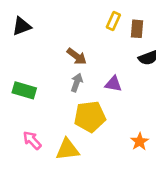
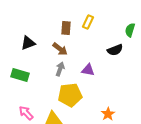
black triangle: (22, 26) -> (28, 43), moved
brown rectangle: (137, 29) -> (66, 28), moved

